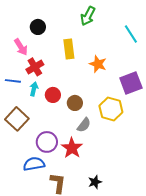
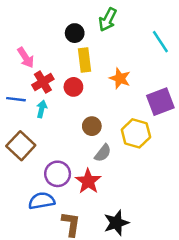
black circle: (38, 27) -> (75, 33), moved
red circle: (53, 95) -> (73, 87), moved
black star: (95, 182) -> (116, 223), size x1.5

